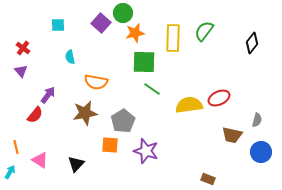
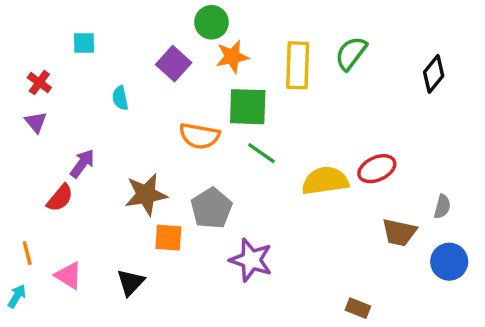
purple square: (101, 23) -> (174, 64), moved
cyan square: (58, 25) -> (84, 43), moved
orange semicircle: (96, 82) -> (199, 136), moved
orange square: (110, 145) -> (168, 238), moved

